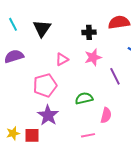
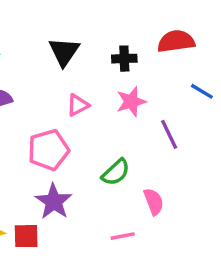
black triangle: (42, 28) -> (64, 52), moved
green semicircle: (84, 98) -> (116, 172), turned 150
pink semicircle: (106, 115) -> (154, 202), turned -35

